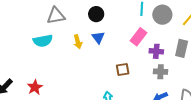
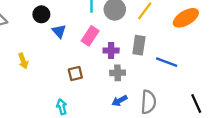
blue triangle: (98, 37) -> (59, 31), moved
yellow arrow: (78, 42) -> (23, 61), moved

